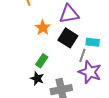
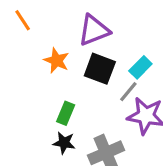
cyan rectangle: (93, 42) -> (140, 67), turned -40
gray line: (82, 55) -> (128, 92), turned 32

